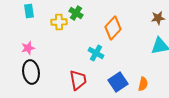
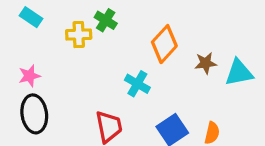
cyan rectangle: (29, 11) -> (31, 17), turned -48
brown star: (158, 18) -> (206, 63), moved

